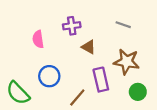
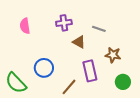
gray line: (123, 25) -> (99, 29), moved
pink semicircle: (38, 39) -> (25, 26), moved
brown star: (127, 62) -> (113, 55), size x0.7

